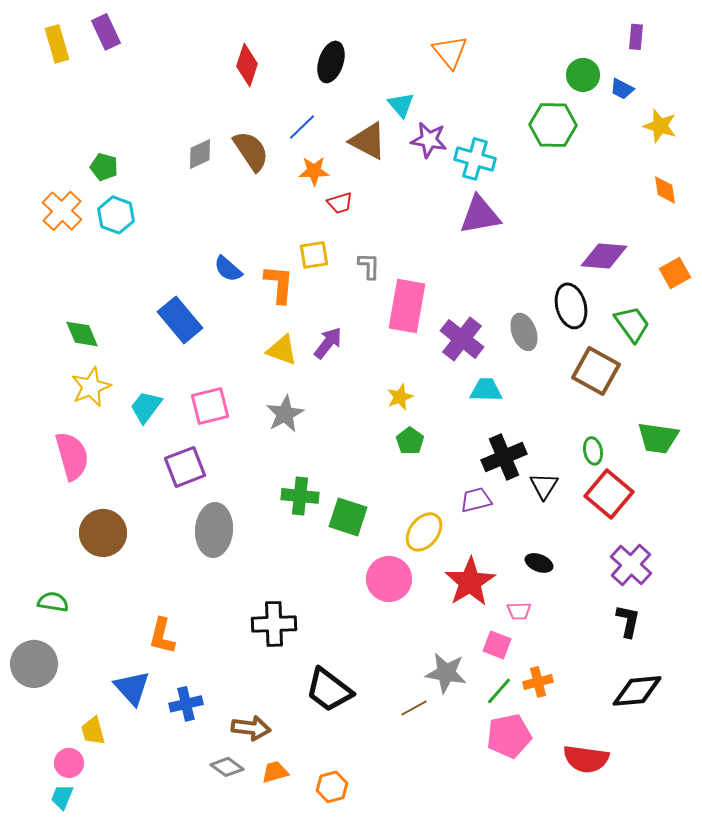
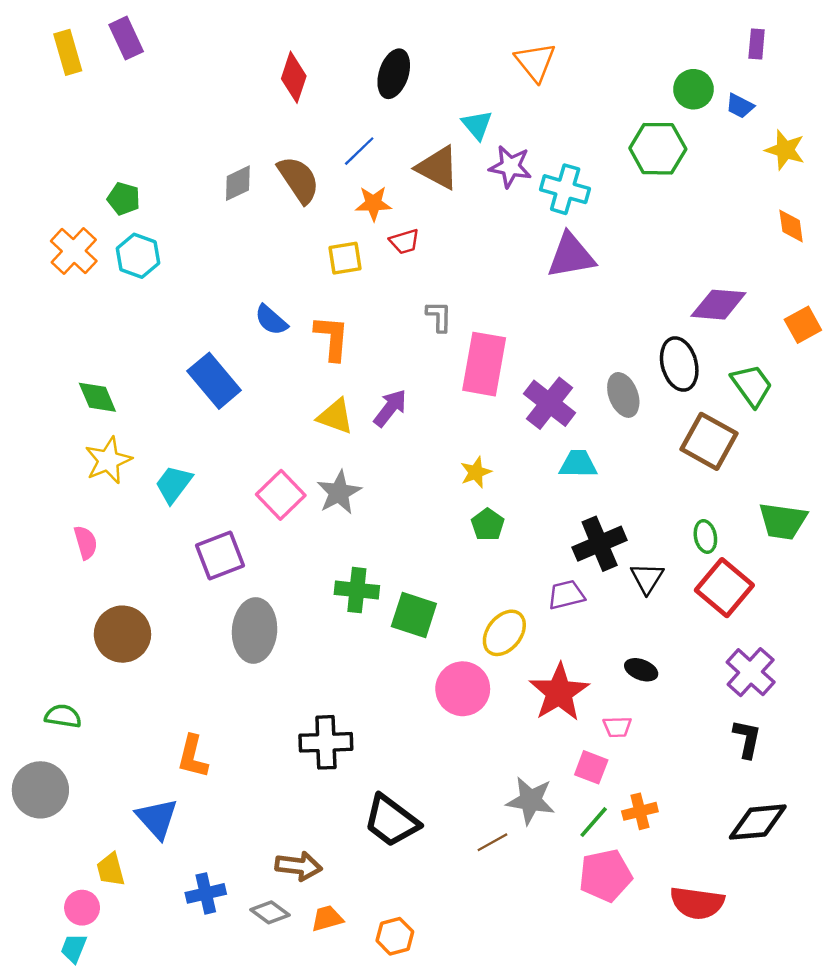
yellow square: (314, 255) -> (345, 258), moved
pink square: (210, 406) -> (281, 495), moved, turned -30
pink semicircle: (72, 456) -> (86, 542), size x0.6
blue cross: (186, 704) -> (206, 893), moved

